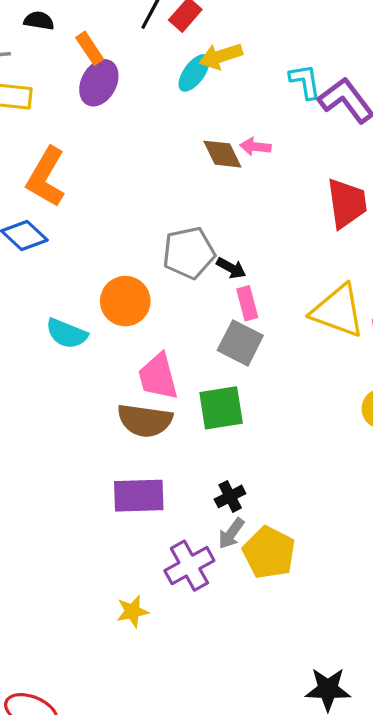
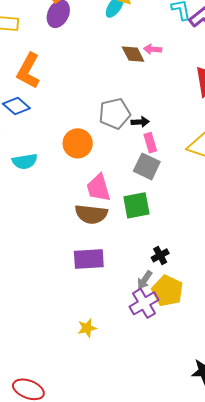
black arrow: (231, 268) -> (140, 122), turned -30
cyan semicircle: (67, 334) -> (25, 161), moved, turned -30
black cross: (230, 496) -> (160, 255), moved
purple cross: (189, 566) -> (144, 303), moved

